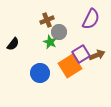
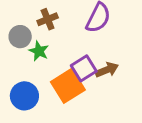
brown cross: (47, 20) -> (48, 19), moved
gray circle: (59, 32) -> (20, 37), moved

